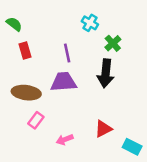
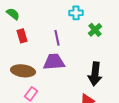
cyan cross: (90, 23) -> (76, 13), turned -32
black arrow: (106, 73) -> (95, 74), moved

